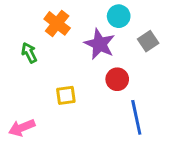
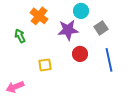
purple star: (100, 44) -> (68, 30), turned -30
blue line: (136, 117) -> (109, 60), moved

